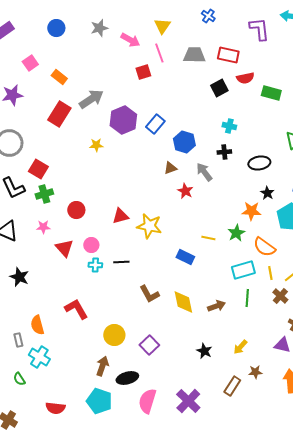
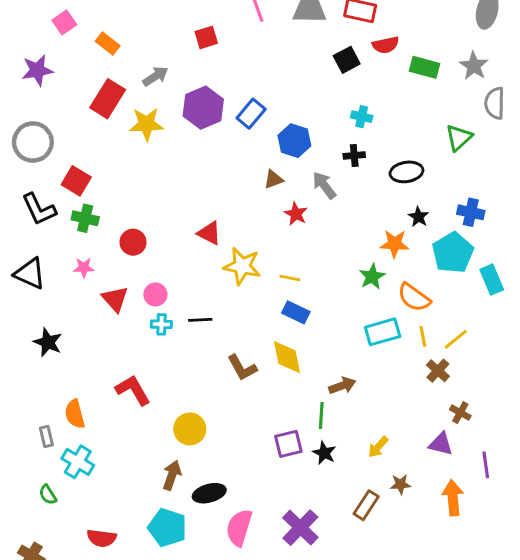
red square: (143, 72) -> (206, 37), moved
gray arrow: (91, 99) -> (155, 76), size x0.7
yellow star: (96, 145) -> (146, 124), moved, size x1.6
green cross: (44, 194) -> (85, 218), turned 30
red triangle: (120, 216) -> (209, 233), moved, turned 42
yellow line: (208, 238) -> (290, 278), moved
green line: (247, 298) -> (321, 416), moved
yellow diamond: (183, 302) -> (287, 357), moved
purple square: (149, 345) -> (288, 444), moved, turned 30

